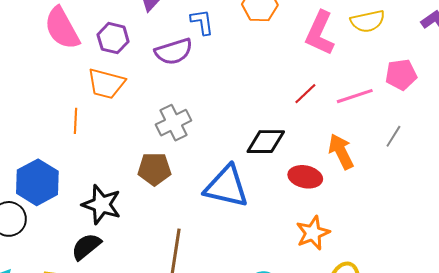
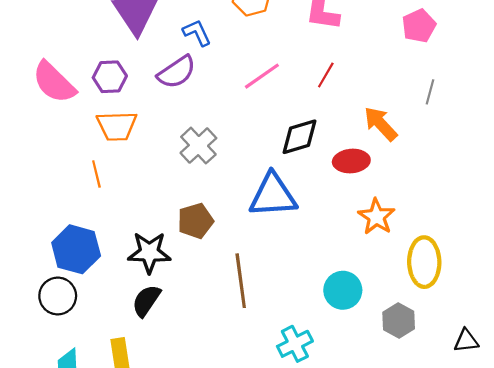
pink line: (355, 96) -> (262, 76), moved
brown pentagon: (154, 169) -> (195, 221), moved

